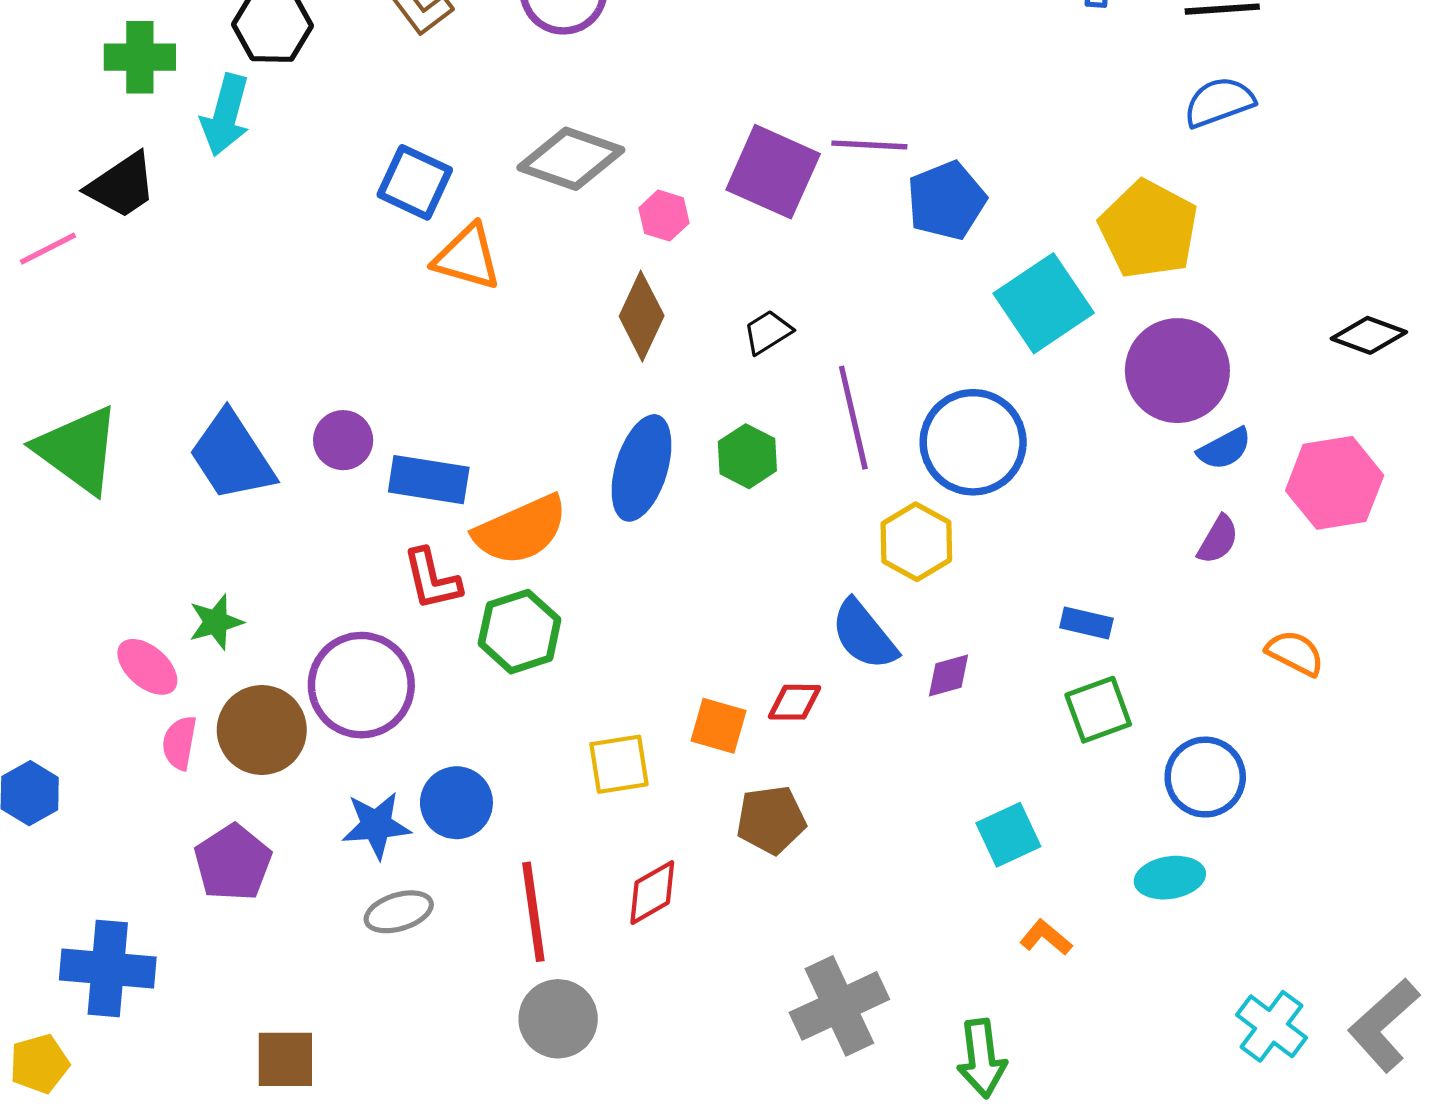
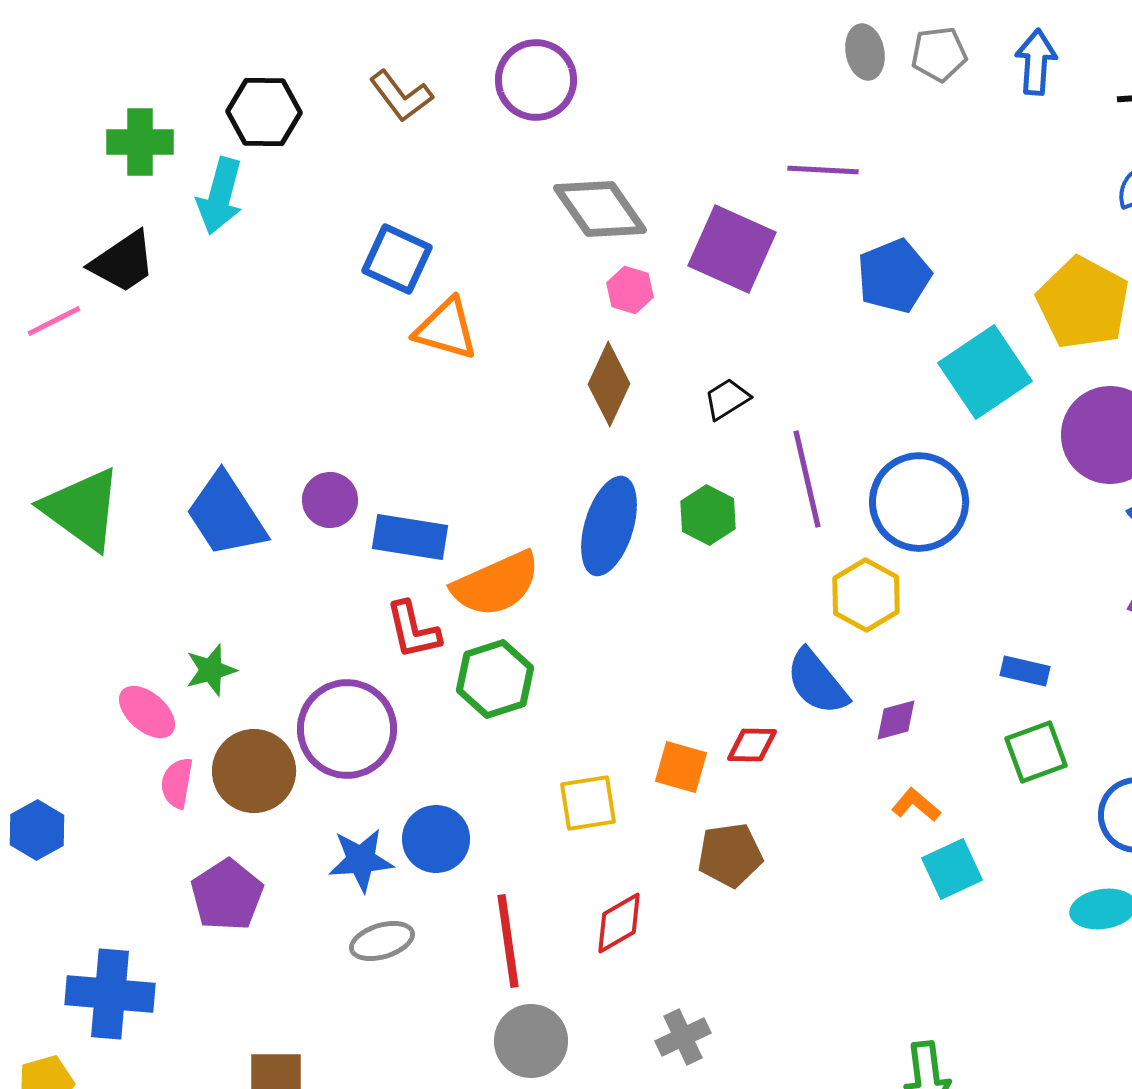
purple line: (869, 145) -> (823, 170), moved
gray diamond: (571, 159) -> (600, 209), moved, turned 36
orange L-shape: (1046, 937) -> (916, 805), moved
gray cross: (839, 1006) -> (683, 1037), moved, size x0.6

